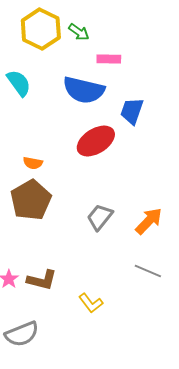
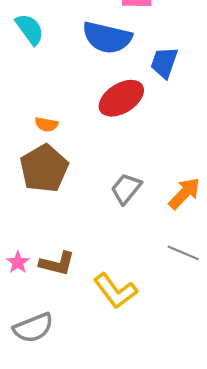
yellow L-shape: (91, 303) -> (115, 291), size x1.5

